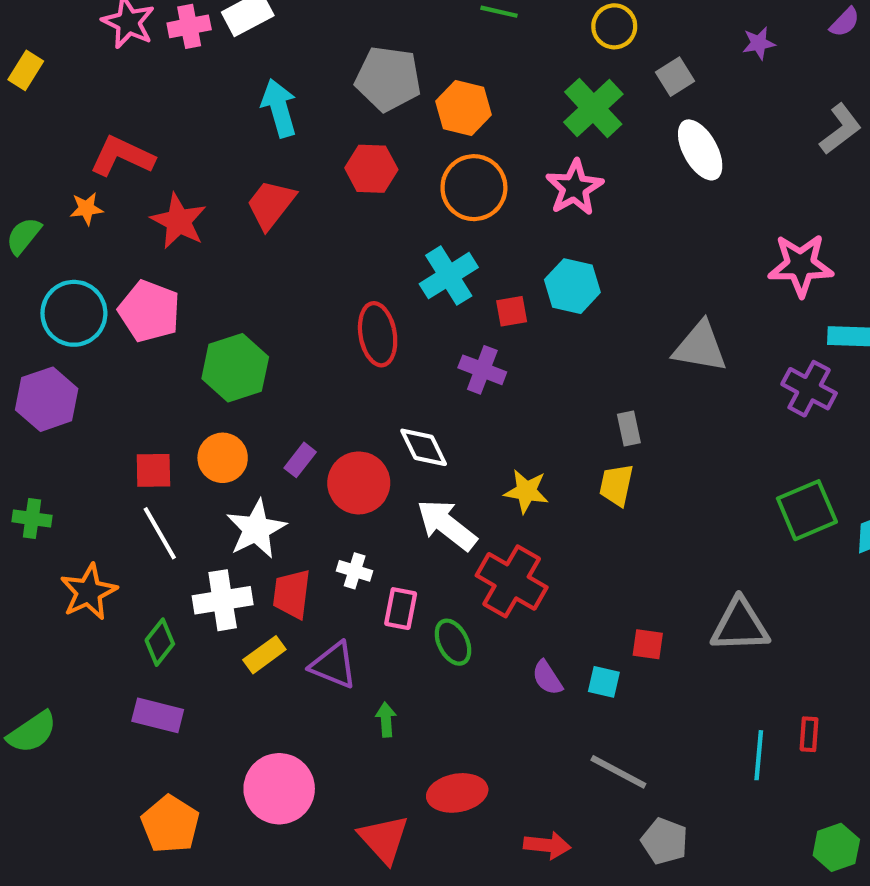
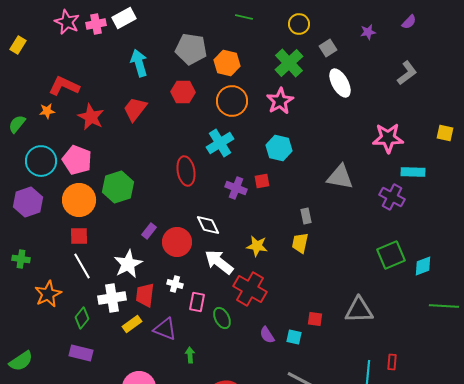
red square: (512, 311) -> (262, 181), moved
orange circle: (223, 458) -> (79, 200), moved, size x1.4

